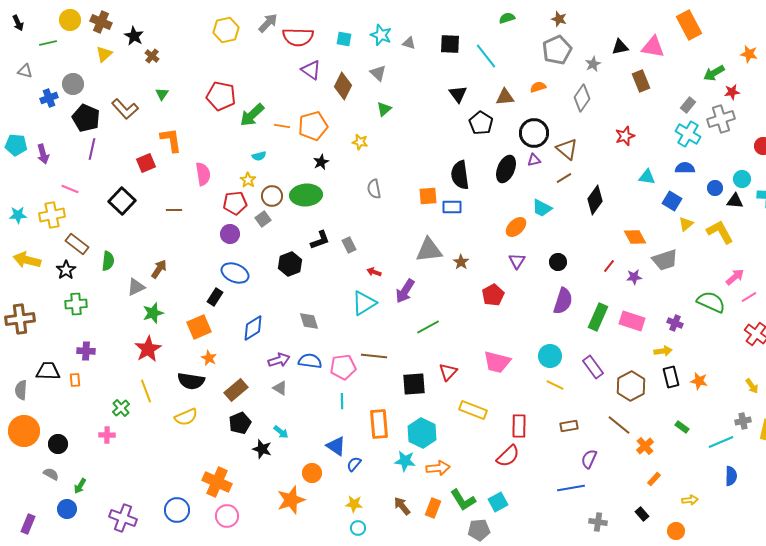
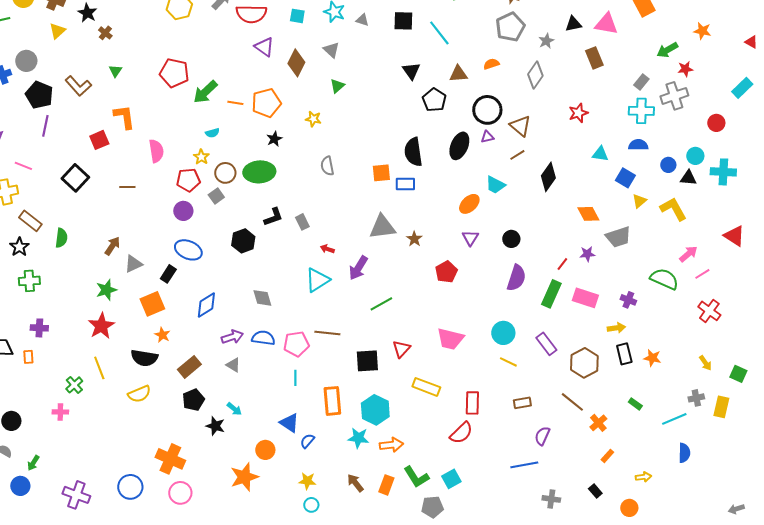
cyan cross: (688, 134) -> (641, 111), turned -30
red line: (609, 266) -> (562, 264), moved
gray triangle: (136, 287) -> (133, 264), moved

